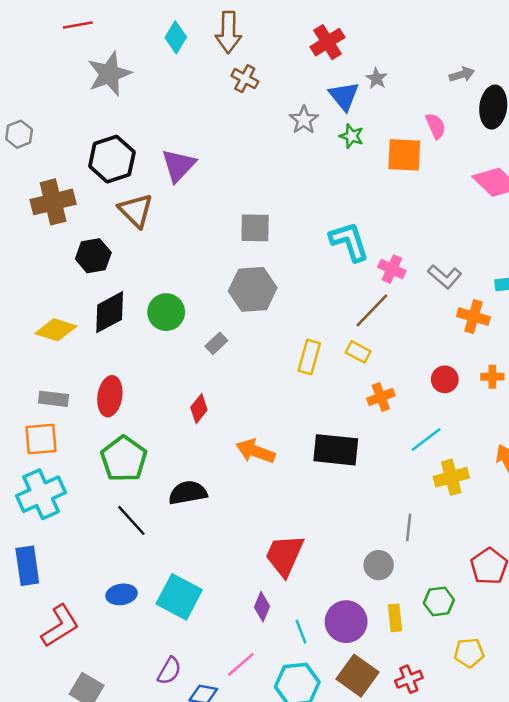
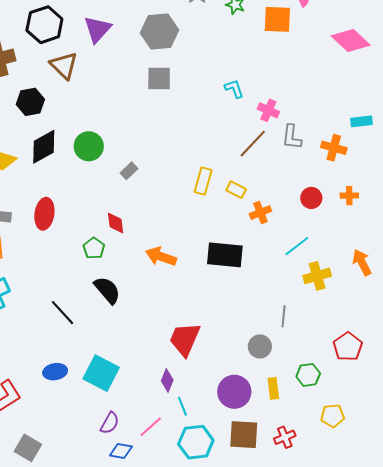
cyan L-shape: (349, 242) -> (234, 89), size x0.6
gray L-shape: (445, 276) -> (292, 137), moved, turned 56
gray hexagon: (253, 289) -> (160, 32), moved
yellow rectangle: (358, 352) -> (236, 190), moved
red diamond: (199, 409) -> (116, 223), turned -45
green pentagon: (124, 459) -> (94, 248), moved, size x0.6
black semicircle: (188, 493) -> (107, 290), turned 60
cyan line: (301, 632) -> (182, 406), moved
purple semicircle: (169, 671) -> (110, 423), moved
brown square: (357, 676) -> (244, 435), turned -32

